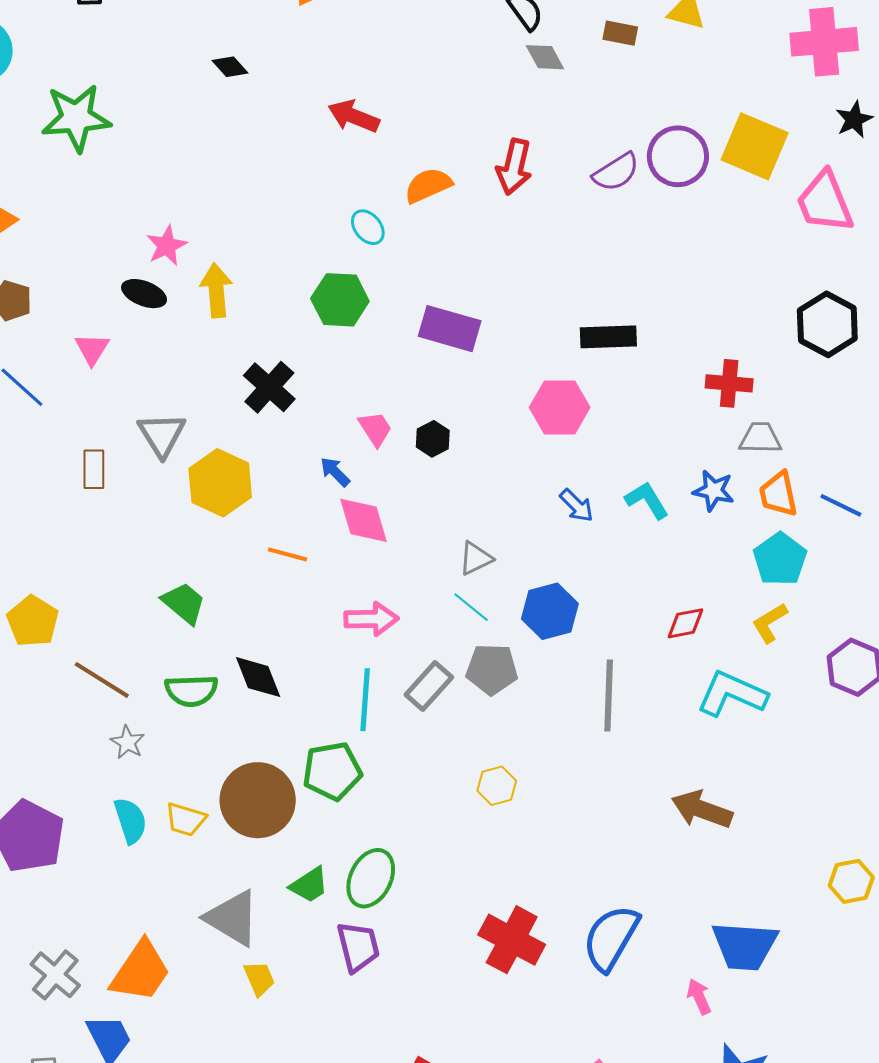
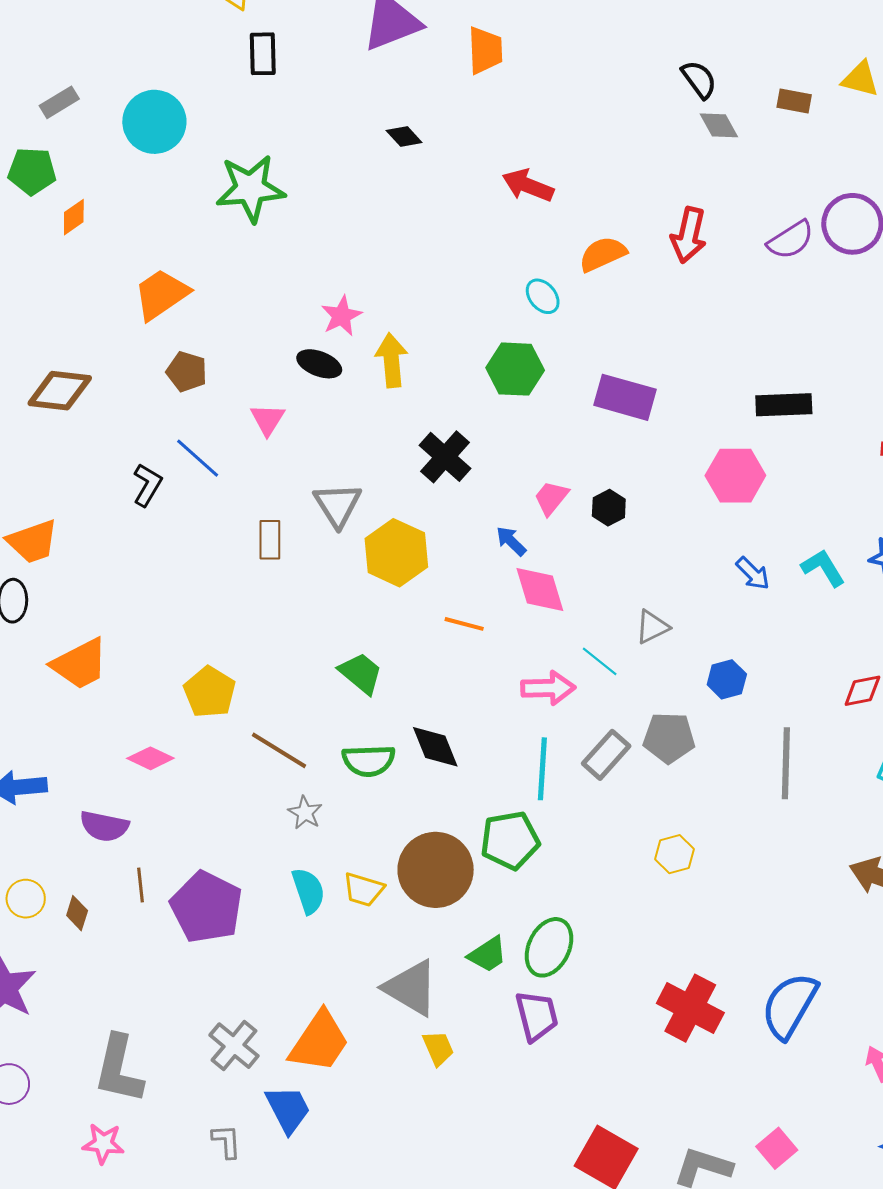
pink trapezoid: (375, 429) -> (551, 498), turned -108
cyan line: (471, 607) -> (600, 661), moved
blue hexagon: (550, 611) -> (727, 679), size x0.7

